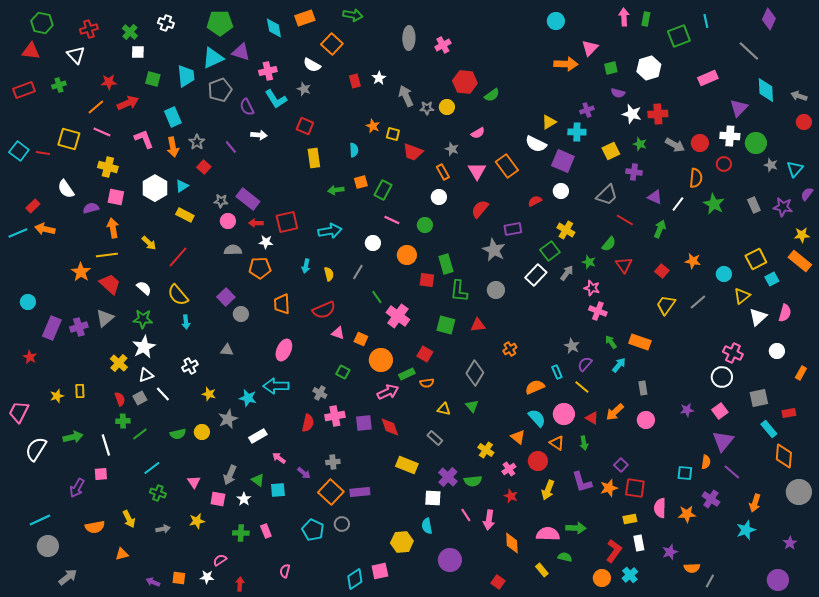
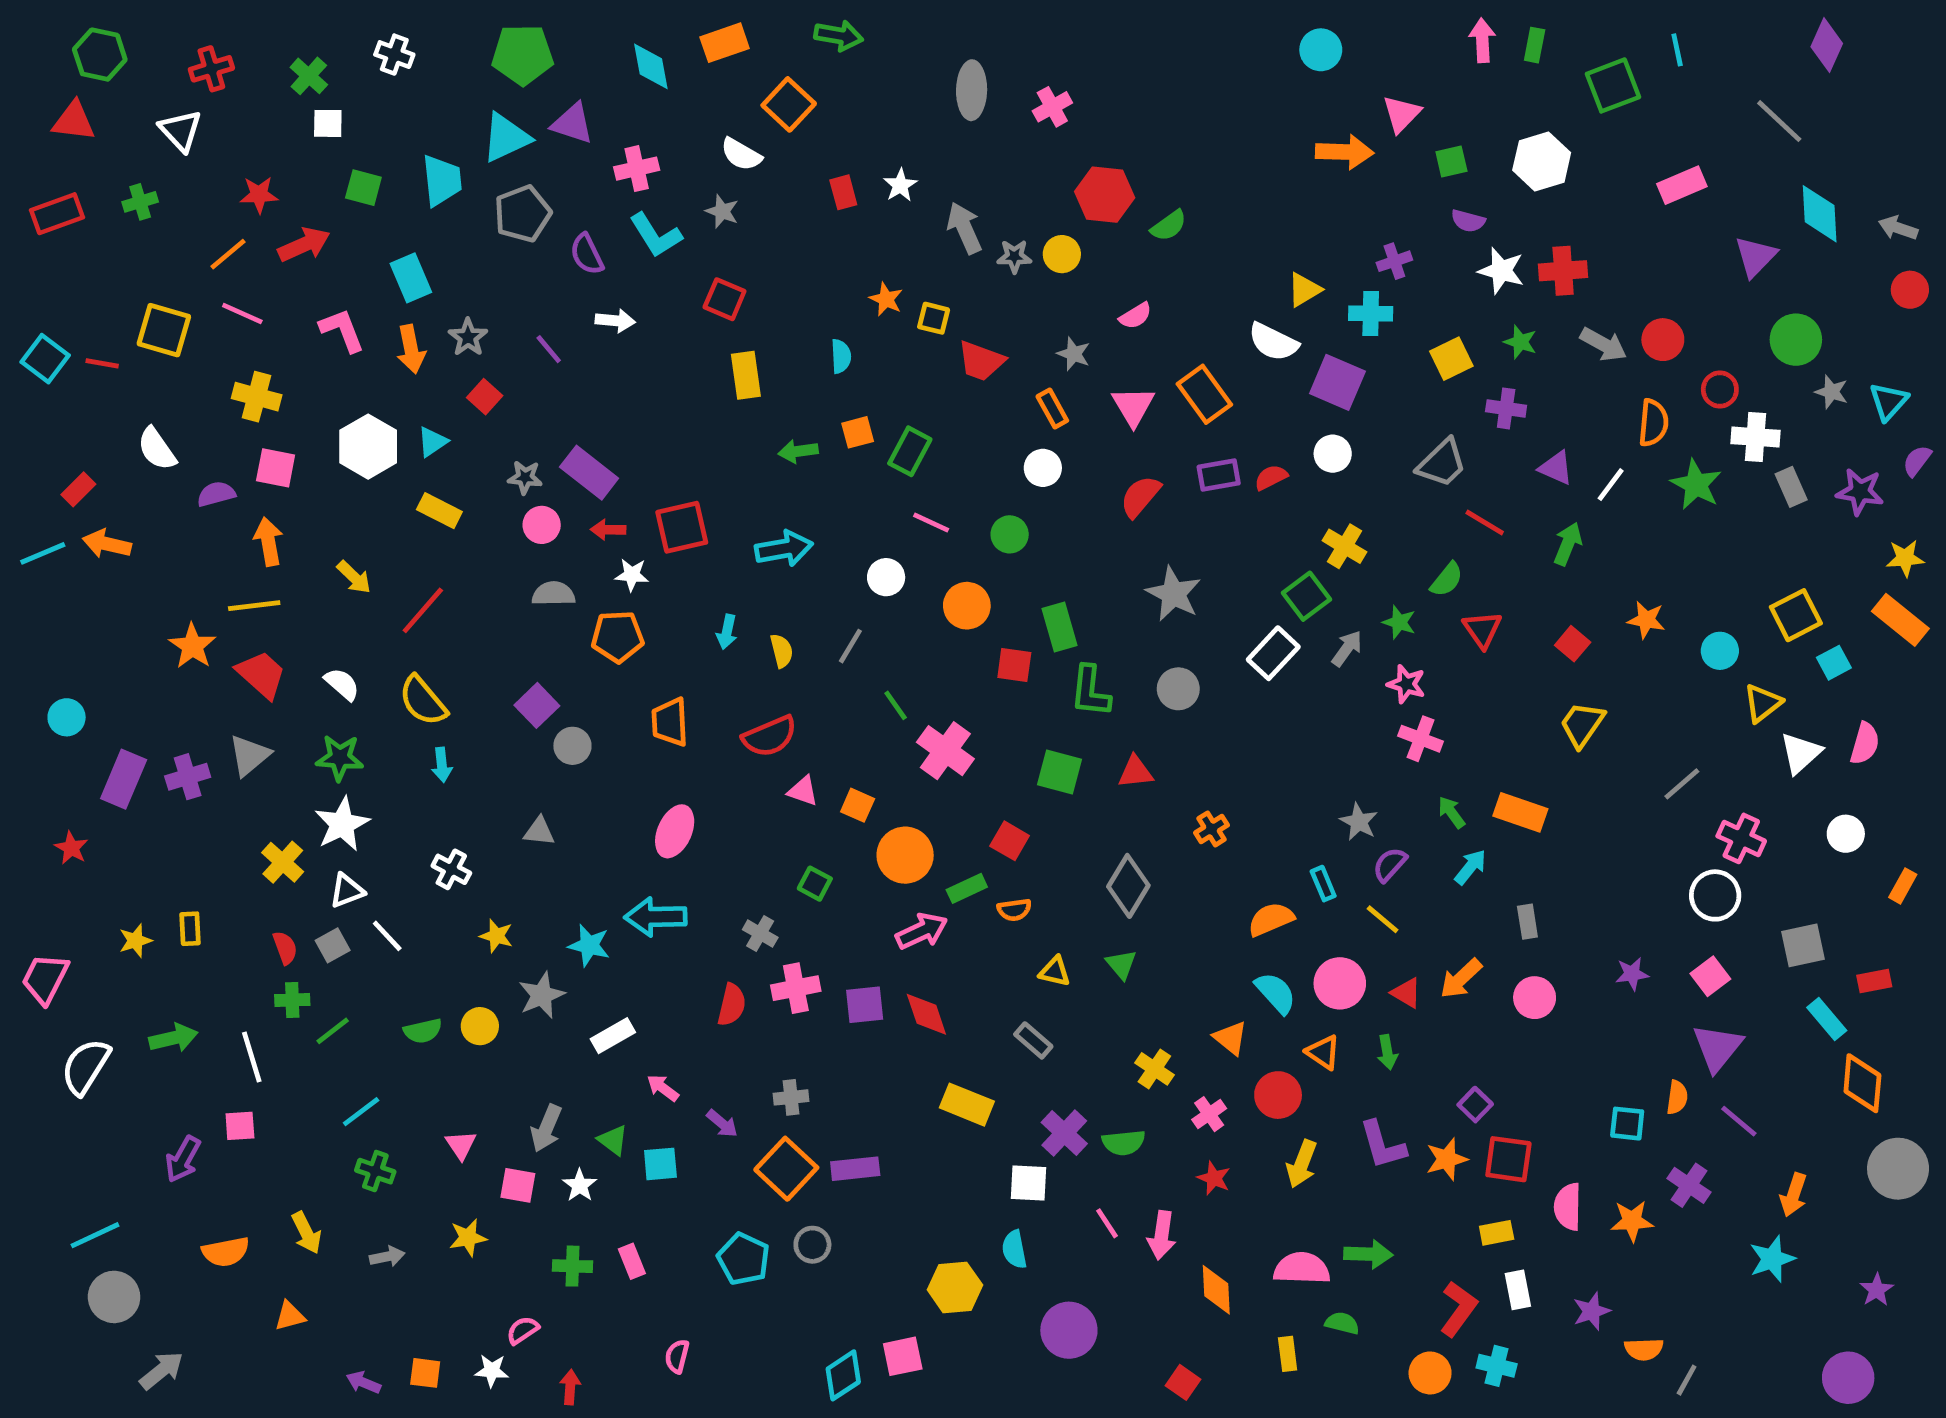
white cross: (730, 136) -> (1755, 437), moved
purple rectangle: (513, 229) -> (1219, 475), moved
gray line: (698, 302) -> (1682, 784), moved
white cross: (190, 366) -> (451, 869), turned -35
yellow rectangle: (542, 570) -> (1288, 1354), turned 32
cyan cross: (630, 575) -> (1497, 1366), turned -35

